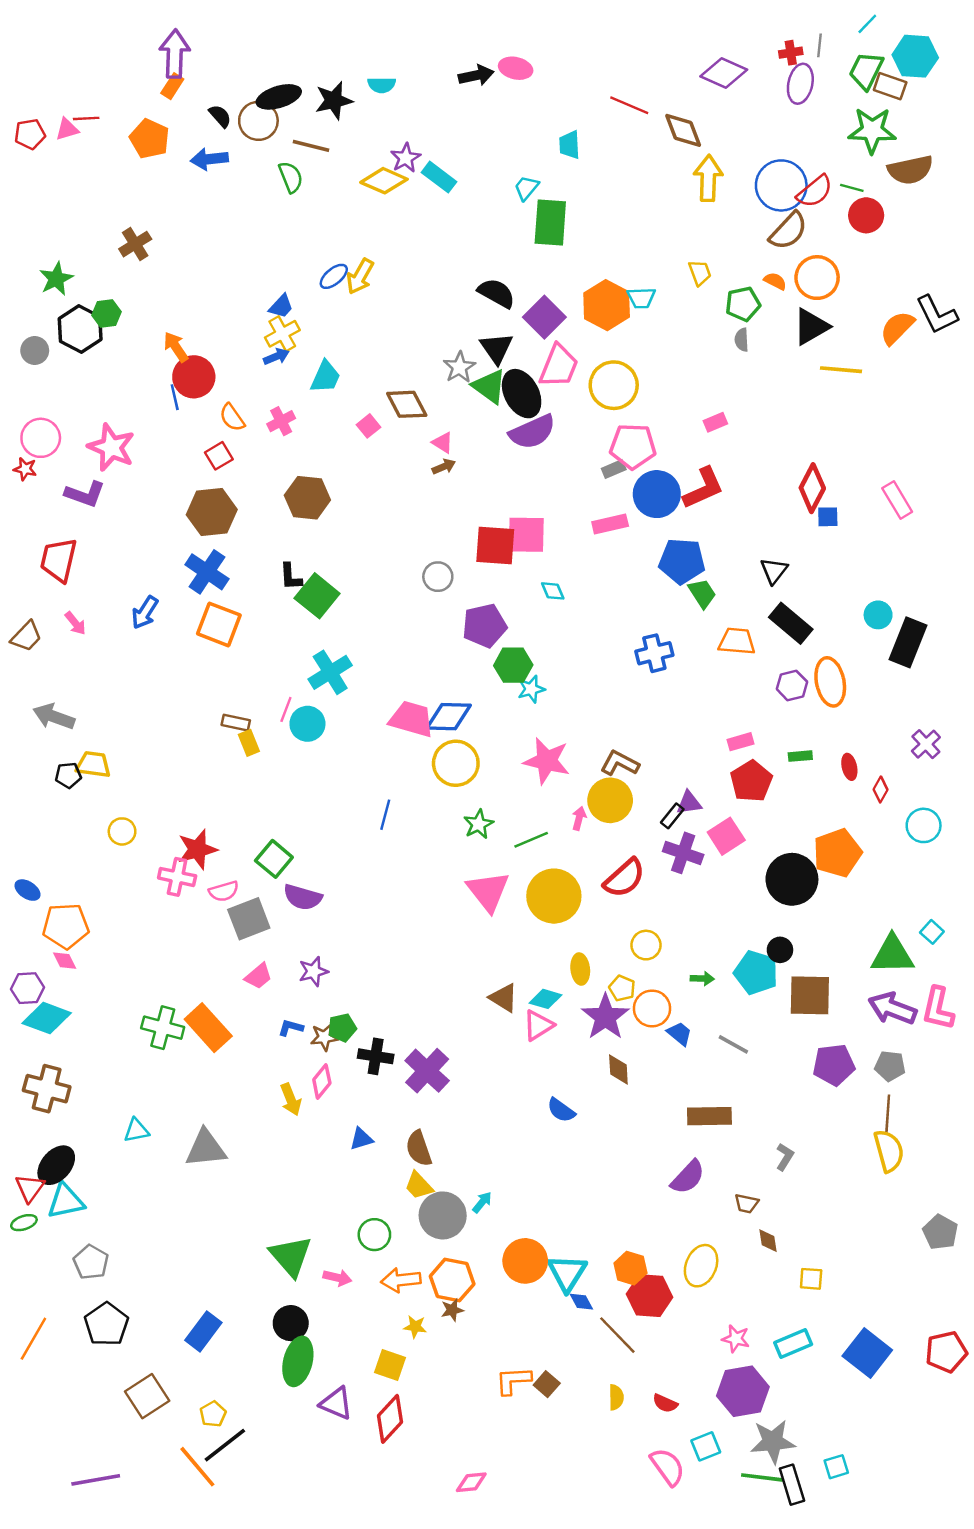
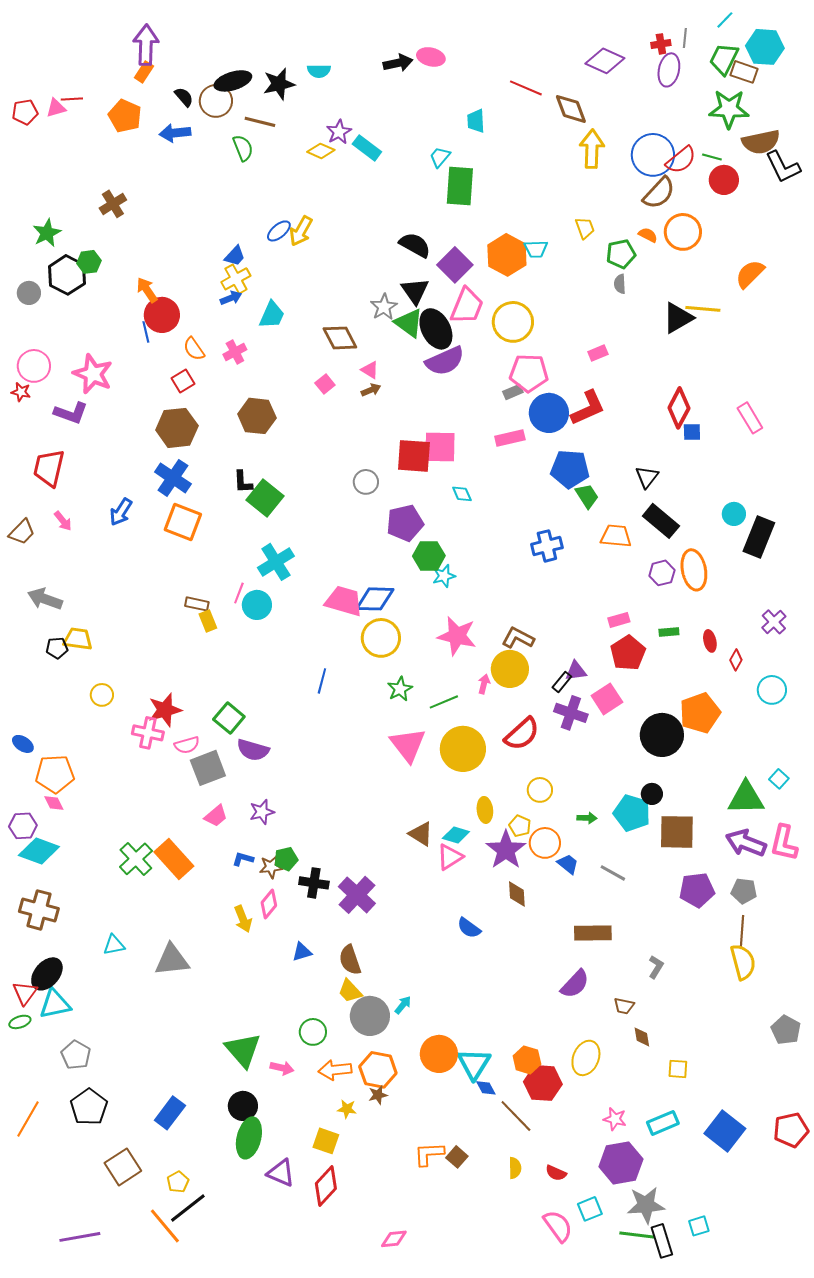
yellow diamond: (384, 181) -> (321, 151), size x0.7
black L-shape: (937, 315) -> (783, 167), moved
black triangle: (811, 327) -> (678, 318), moved
pink square: (368, 426) -> (325, 384), moved
green cross: (163, 1028) -> (136, 859), turned 32

